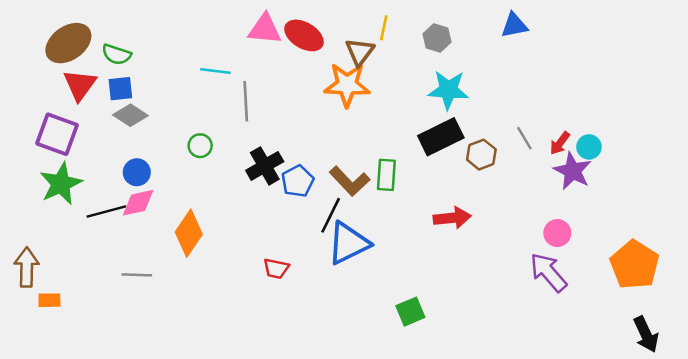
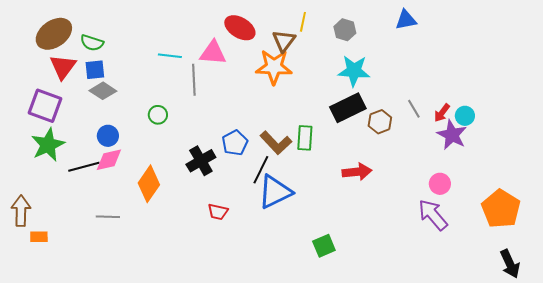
pink triangle: (265, 29) -> (213, 53), moved
black cross: (265, 166) -> (201, 161), moved

